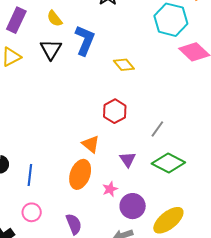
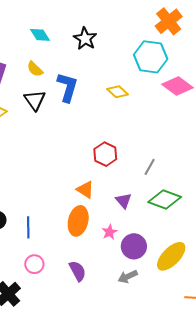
yellow diamond: (124, 65) -> (118, 92), moved

